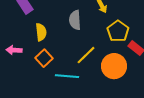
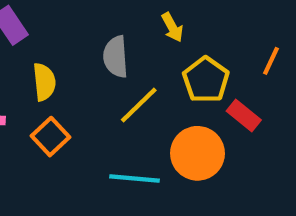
yellow line: (86, 55) -> (139, 105), moved
cyan line: (67, 76) -> (134, 179), moved

